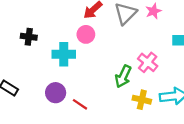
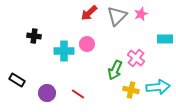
pink circle: (86, 34) -> (87, 44), moved
purple circle: (56, 93) -> (47, 93), moved

